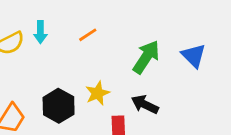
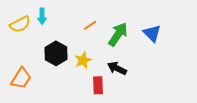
orange line: (88, 35) -> (90, 25), moved
black hexagon: (59, 106) -> (56, 53), moved

